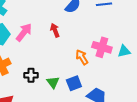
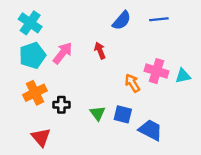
black cross: (31, 75) -> (61, 105), moved
blue square: (74, 83) -> (123, 114), turned 35

